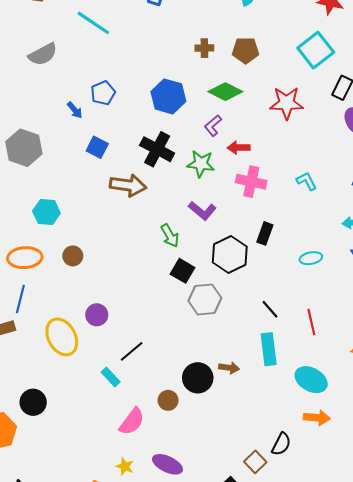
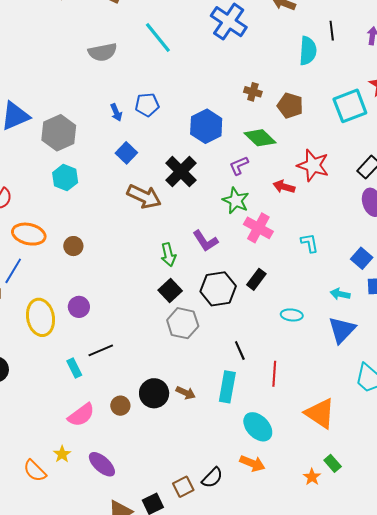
cyan square: (316, 50) -> (350, 106), moved
red arrow: (239, 148) -> (284, 187), moved
green star: (201, 164) -> (236, 201), moved
cyan hexagon: (46, 212) -> (65, 178), moved

